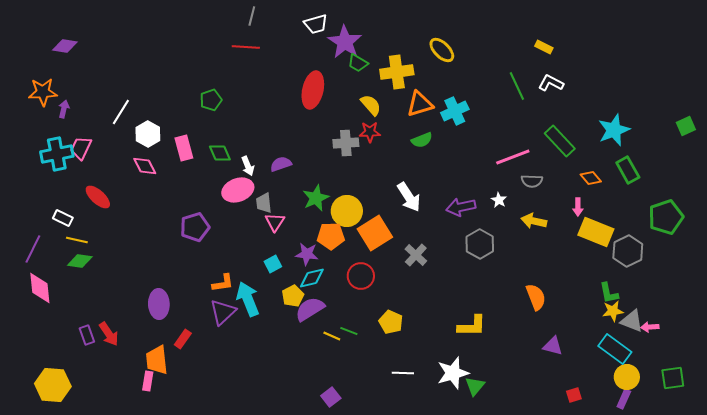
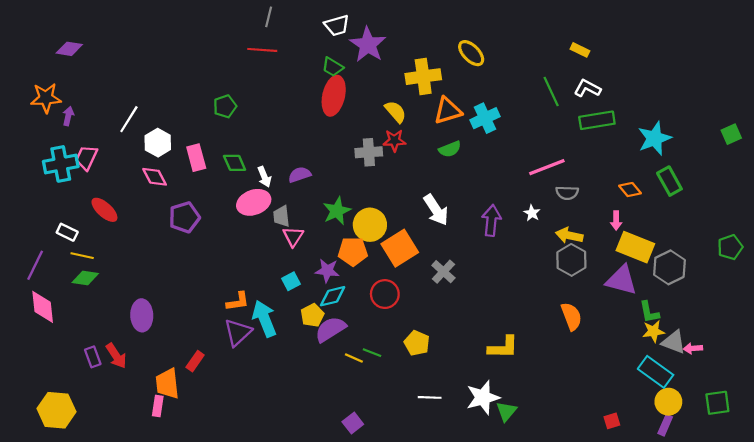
green trapezoid: (358, 63) -> (333, 67), moved
green rectangle: (560, 141) -> (597, 120), moved, turned -56
purple arrow: (461, 207) -> (491, 220), turned 108
green pentagon: (666, 217) -> (730, 247), moved, size x0.7
purple pentagon: (195, 227) -> (184, 217), moved
gray hexagon: (480, 244) -> (571, 260), moved
purple ellipse: (159, 304) -> (142, 315), moved
purple triangle: (553, 346) -> (621, 280), moved, size x1.5

